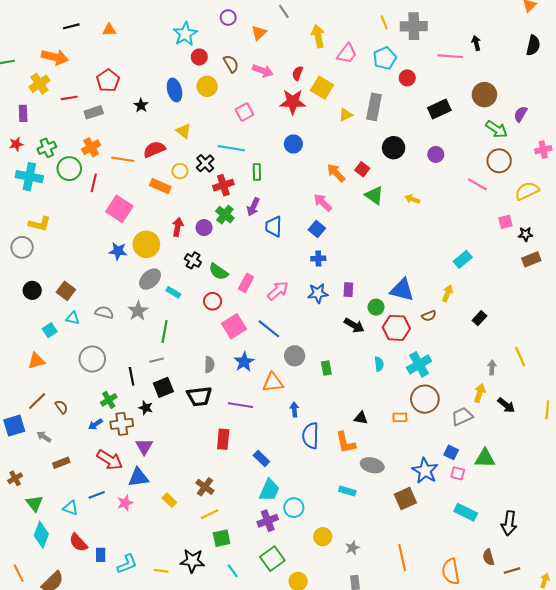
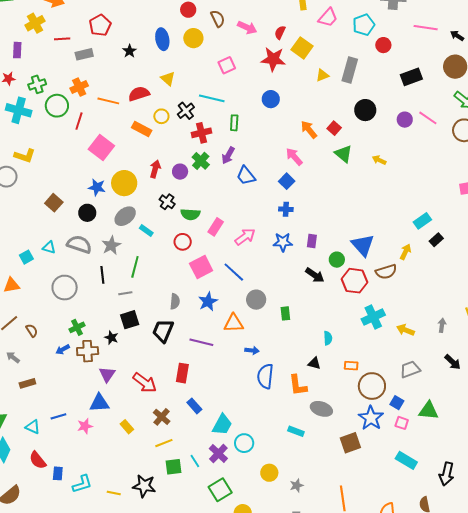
black arrow: (476, 43) -> (457, 36), moved, turned -48
pink line: (477, 184) -> (428, 118), moved
blue trapezoid: (274, 227) -> (246, 176), turned -45
green semicircle: (218, 272) -> (190, 214), turned -36
black circle: (32, 290) -> (87, 213), moved
blue triangle: (402, 290) -> (363, 245), turned 30
brown square: (66, 291) -> (54, 203), moved
gray semicircle: (104, 312) -> (79, 244), size x1.4
brown semicircle: (429, 316) -> (386, 272), size x1.5
black rectangle: (479, 318) -> (436, 240), moved
cyan semicircle: (379, 364) -> (328, 338), moved
black line: (132, 376) -> (102, 275), moved
yellow arrow: (480, 393) -> (406, 330), moved, turned -90
black trapezoid: (199, 396) -> (163, 331), turned 115
brown circle: (425, 399) -> (372, 386), moved
blue arrow: (294, 410) -> (252, 350), turned 96
blue rectangle: (261, 459) -> (194, 406), moved
red arrow: (110, 460) -> (145, 383), moved
purple cross: (268, 521) -> (218, 453), turned -30
cyan line: (233, 571) -> (195, 461), moved

